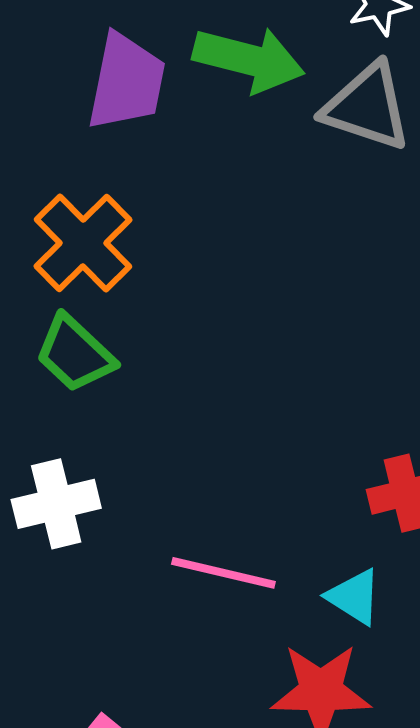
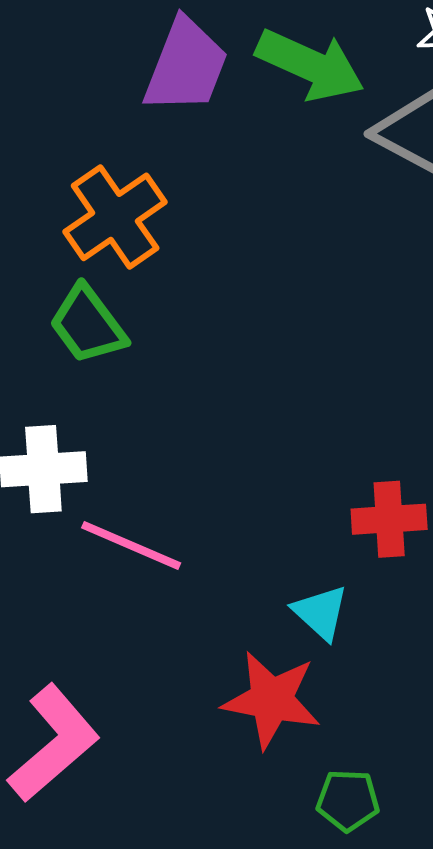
pink line: (223, 573) -> (131, 545), moved

